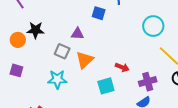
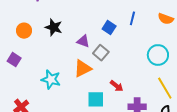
black star: (36, 30) -> (54, 27), moved
gray square: (62, 51) -> (101, 53), moved

